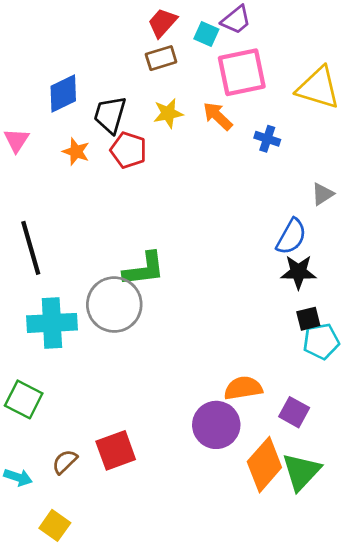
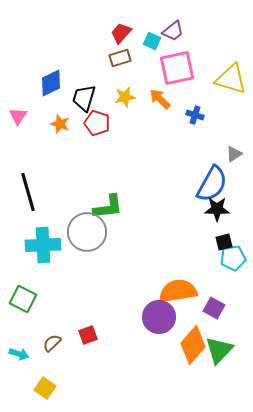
blue semicircle: (291, 237) -> (212, 184), size x1.4
orange semicircle: (243, 388) -> (178, 291), size x1.4
red square: (116, 450) -> (88, 335), size x0.7

